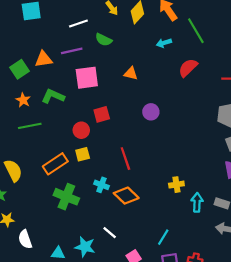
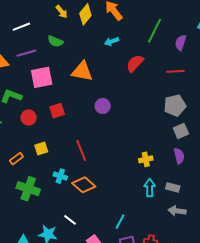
white line: (78, 23) -> (21, 27), moved
green line: (196, 31) -> (154, 31), moved, turned 60
orange triangle: (131, 73) -> (82, 71), size x1.6
red circle: (81, 130) -> (29, 117), moved
orange rectangle: (55, 164) -> (16, 159), size x0.6
yellow cross: (176, 185) -> (146, 159), moved

